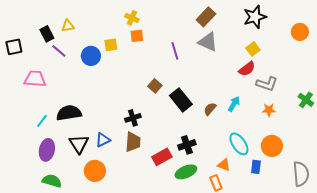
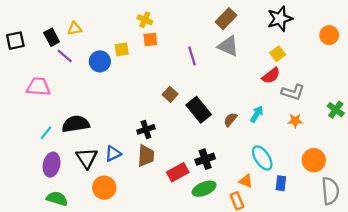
black square: (14, 47) -> (15, 41), moved
orange circle: (272, 146) -> (314, 160), moved

